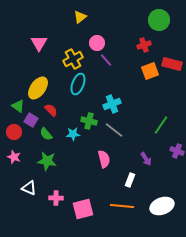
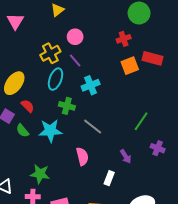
pink triangle: (39, 43) -> (15, 21), moved
purple line: (106, 60) -> (75, 60), moved
cyan cross: (112, 104) -> (91, 85), moved
green cross: (89, 121) -> (67, 106), moved
cyan star: (73, 134) -> (50, 131), size x1.6
green star: (47, 161) -> (40, 174), moved

